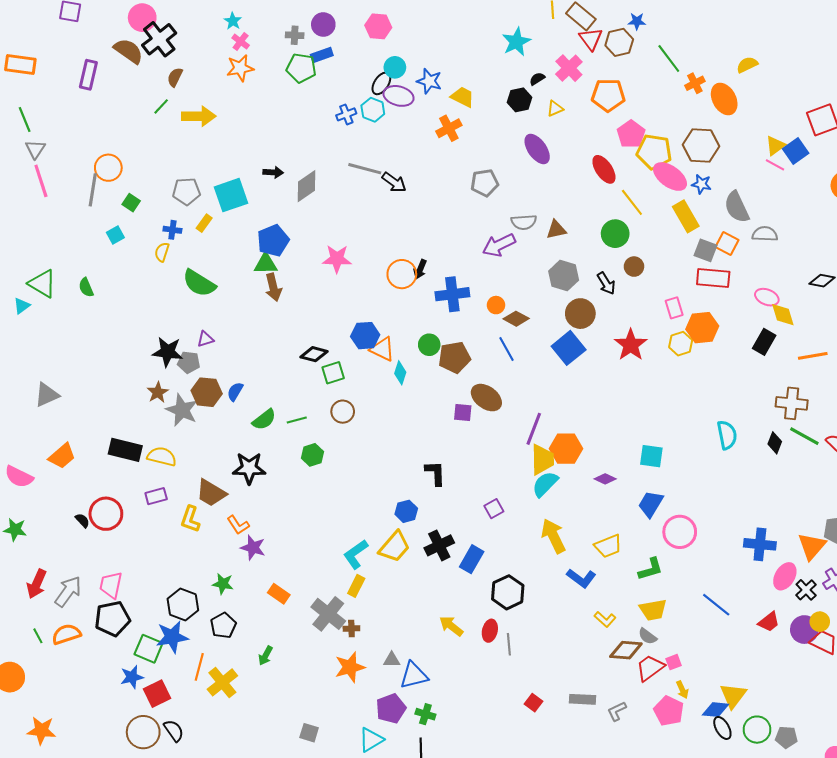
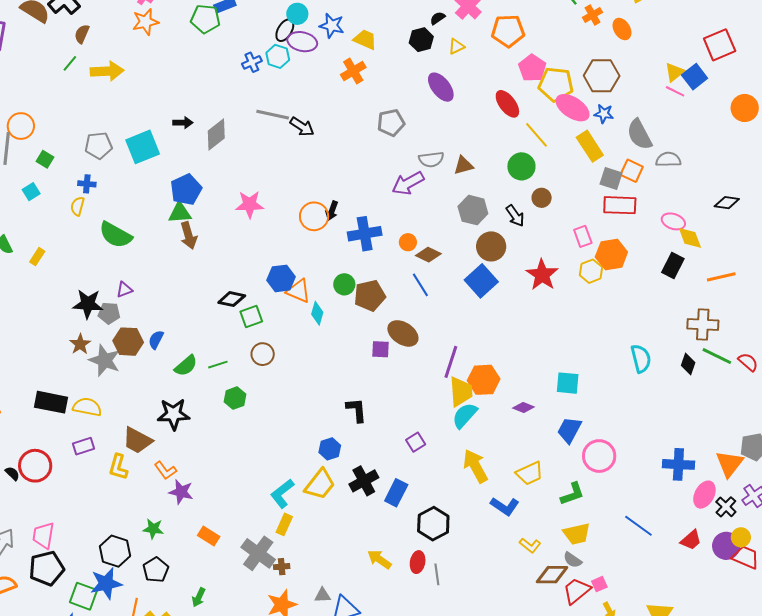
orange ellipse: (724, 99) -> (622, 29), size x0.7
yellow rectangle: (204, 223) -> (37, 257), moved

